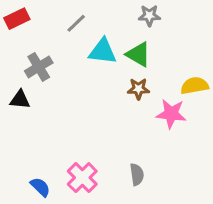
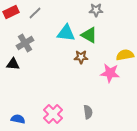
gray line: (76, 23) -> (35, 13), moved
brown star: (138, 89) -> (81, 57), moved
blue semicircle: (40, 187) -> (18, 119), moved, turned -32

